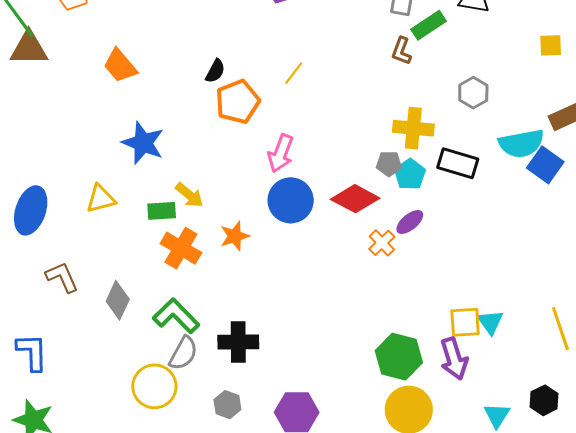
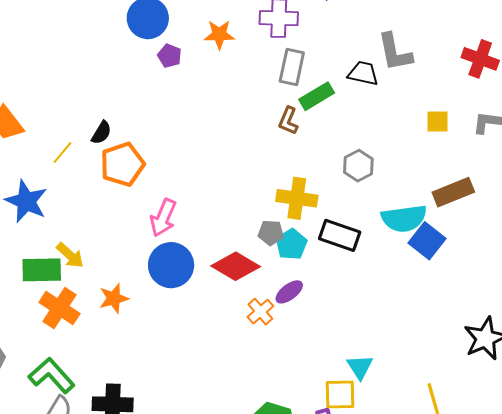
yellow line: (294, 73) -> (63, 153), moved
green rectangle: (162, 211) -> (42, 270), size x1.4
cyan triangle: (490, 322) -> (360, 367), moved

